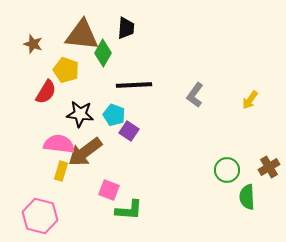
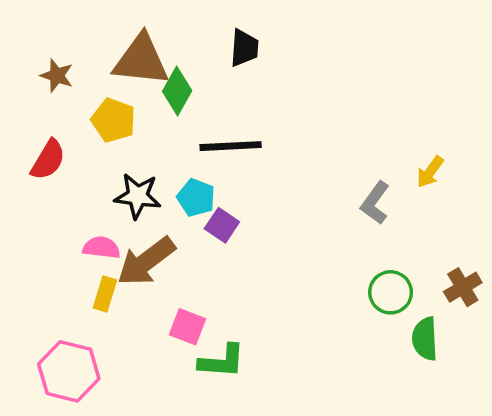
black trapezoid: (126, 28) -> (244, 48), moved
red semicircle: (46, 92) -> (48, 160), moved
gray L-shape: (195, 95) -> (375, 203), moved
pink semicircle: (59, 144) -> (101, 248), size x0.7

